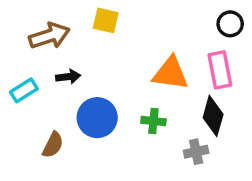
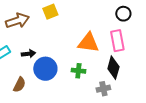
yellow square: (106, 20) -> (50, 12), turned -35
black arrow: (68, 77) -> (28, 54), moved

